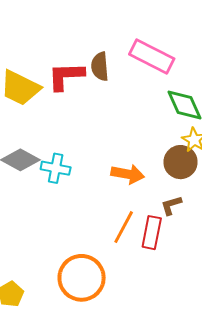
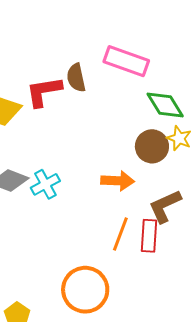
brown circle: (180, 162) -> (152, 146), moved
cyan cross: (56, 168) -> (45, 184), turned -32
brown L-shape: (171, 205) -> (165, 206), size x1.6

